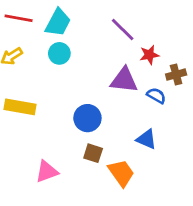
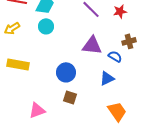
red star: (149, 55) -> (120, 11), moved
blue triangle: (147, 139) -> (107, 78), moved, turned -49
orange trapezoid: (121, 173) -> (117, 111), moved

